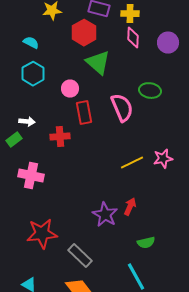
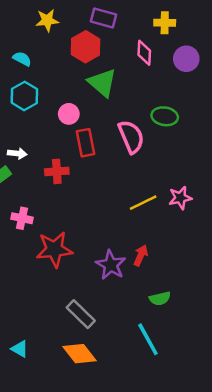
yellow cross: (130, 14) -> (165, 23), moved
pink cross: (31, 176) -> (22, 218), size x0.7
red star: (42, 234) -> (54, 249), moved

